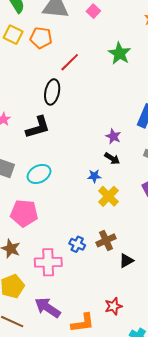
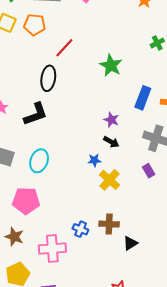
green star: (119, 53) -> (111, 65), moved
cyan ellipse: (39, 174) -> (39, 161), turned -40
brown cross: (106, 240) -> (109, 224), turned 30

